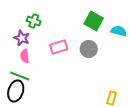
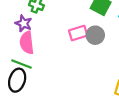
pink rectangle: (59, 47) -> (78, 33), moved
pink semicircle: (25, 56) -> (27, 43), size x1.5

